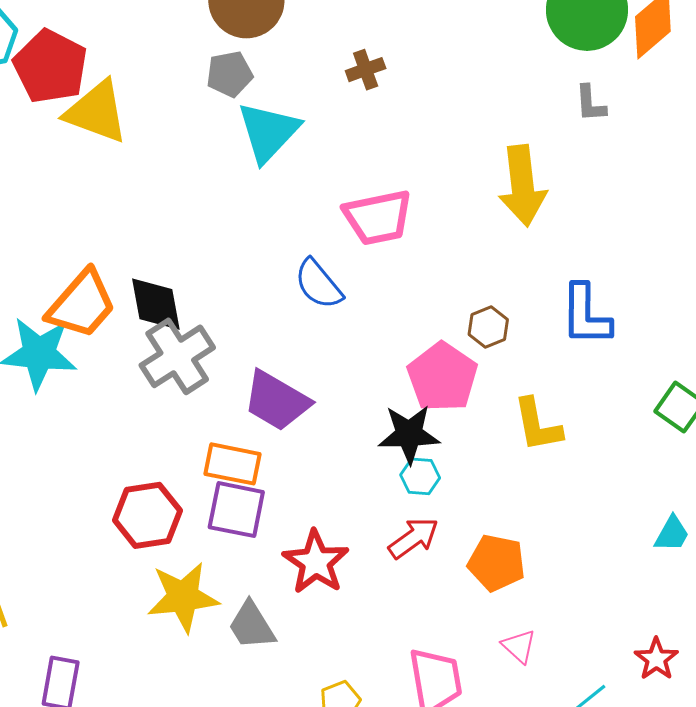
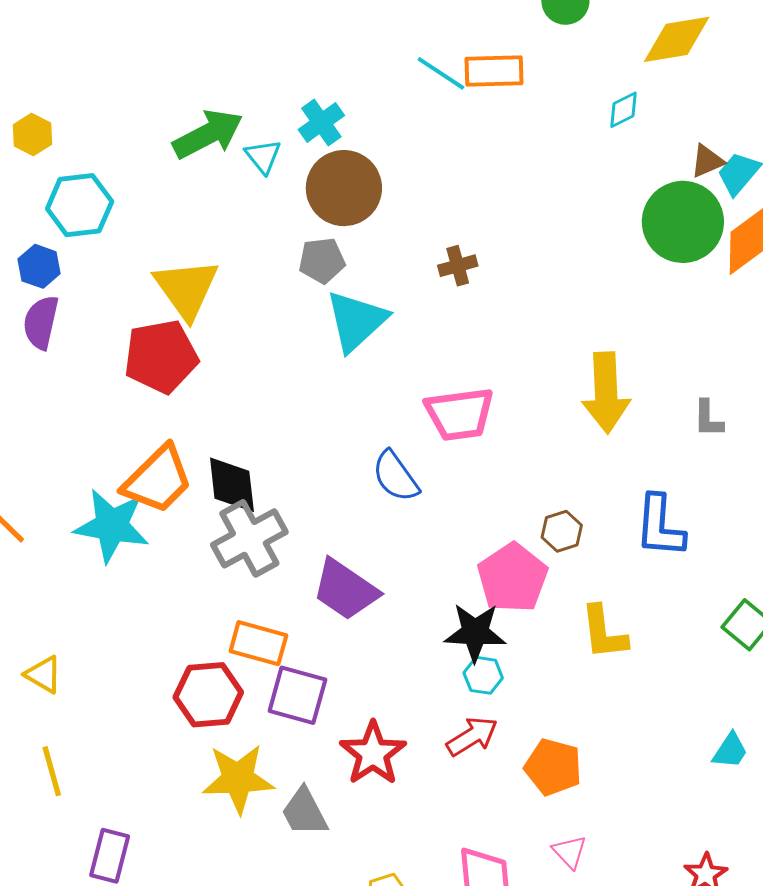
red pentagon: (50, 66) -> (161, 356), moved, turned 30
gray L-shape: (590, 103) -> (708, 419), moved
yellow triangle: (96, 112) -> (186, 289), turned 30
orange rectangle: (233, 464) -> (258, 643), moved

